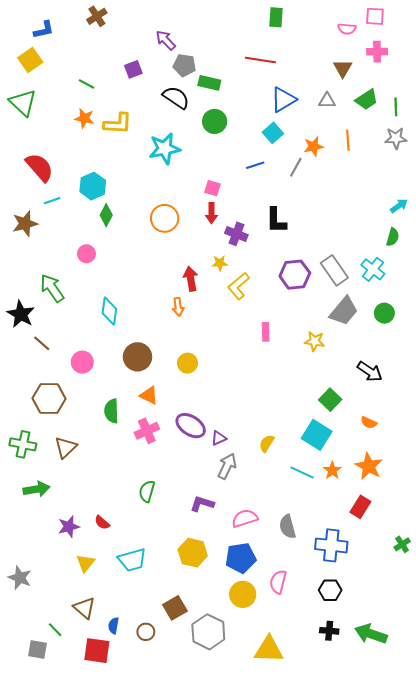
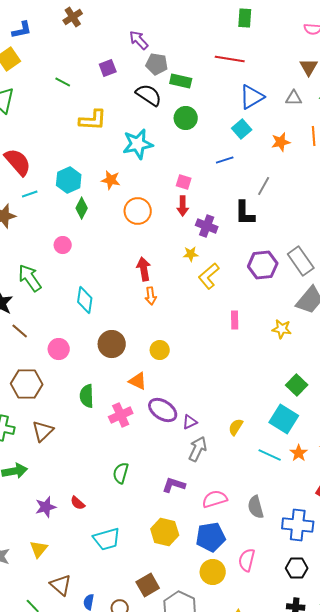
orange star: (84, 118) -> (111, 180), moved
gray line: (296, 167) -> (264, 186), moved
red arrow: (191, 279) -> (144, 269), moved
orange triangle: (149, 395) -> (138, 381), moved
yellow triangle: (85, 563) -> (39, 549), moved

